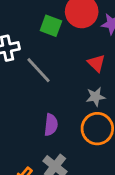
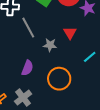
gray star: (96, 97) -> (50, 45), moved

